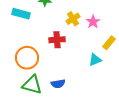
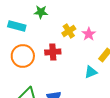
orange circle: (27, 58) -> (23, 56), moved

